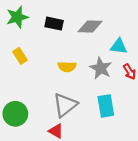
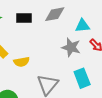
yellow semicircle: (67, 67) -> (22, 62), moved

